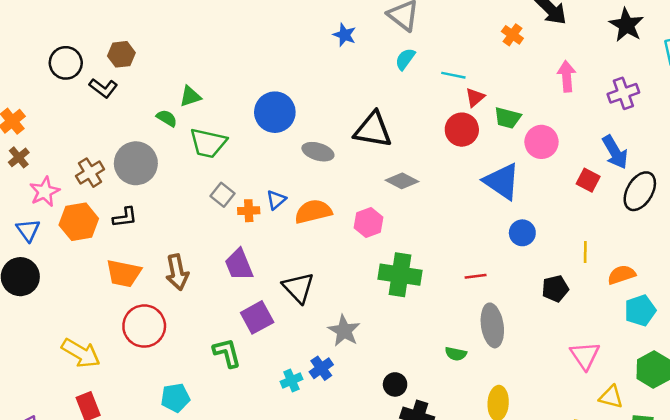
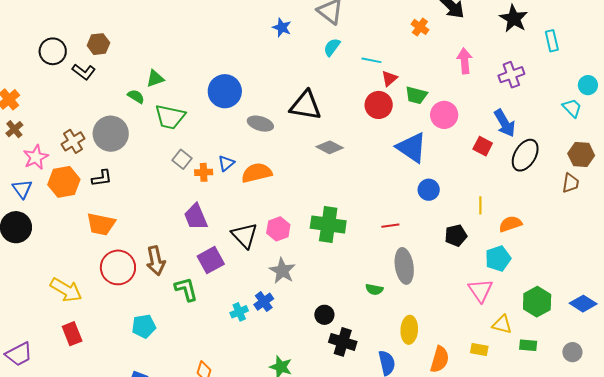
pink hexagon: (369, 222) -> (278, 229), moved
brown arrow: (177, 272) -> (156, 261), moved
cyan pentagon: (640, 310) -> (498, 259), moved

